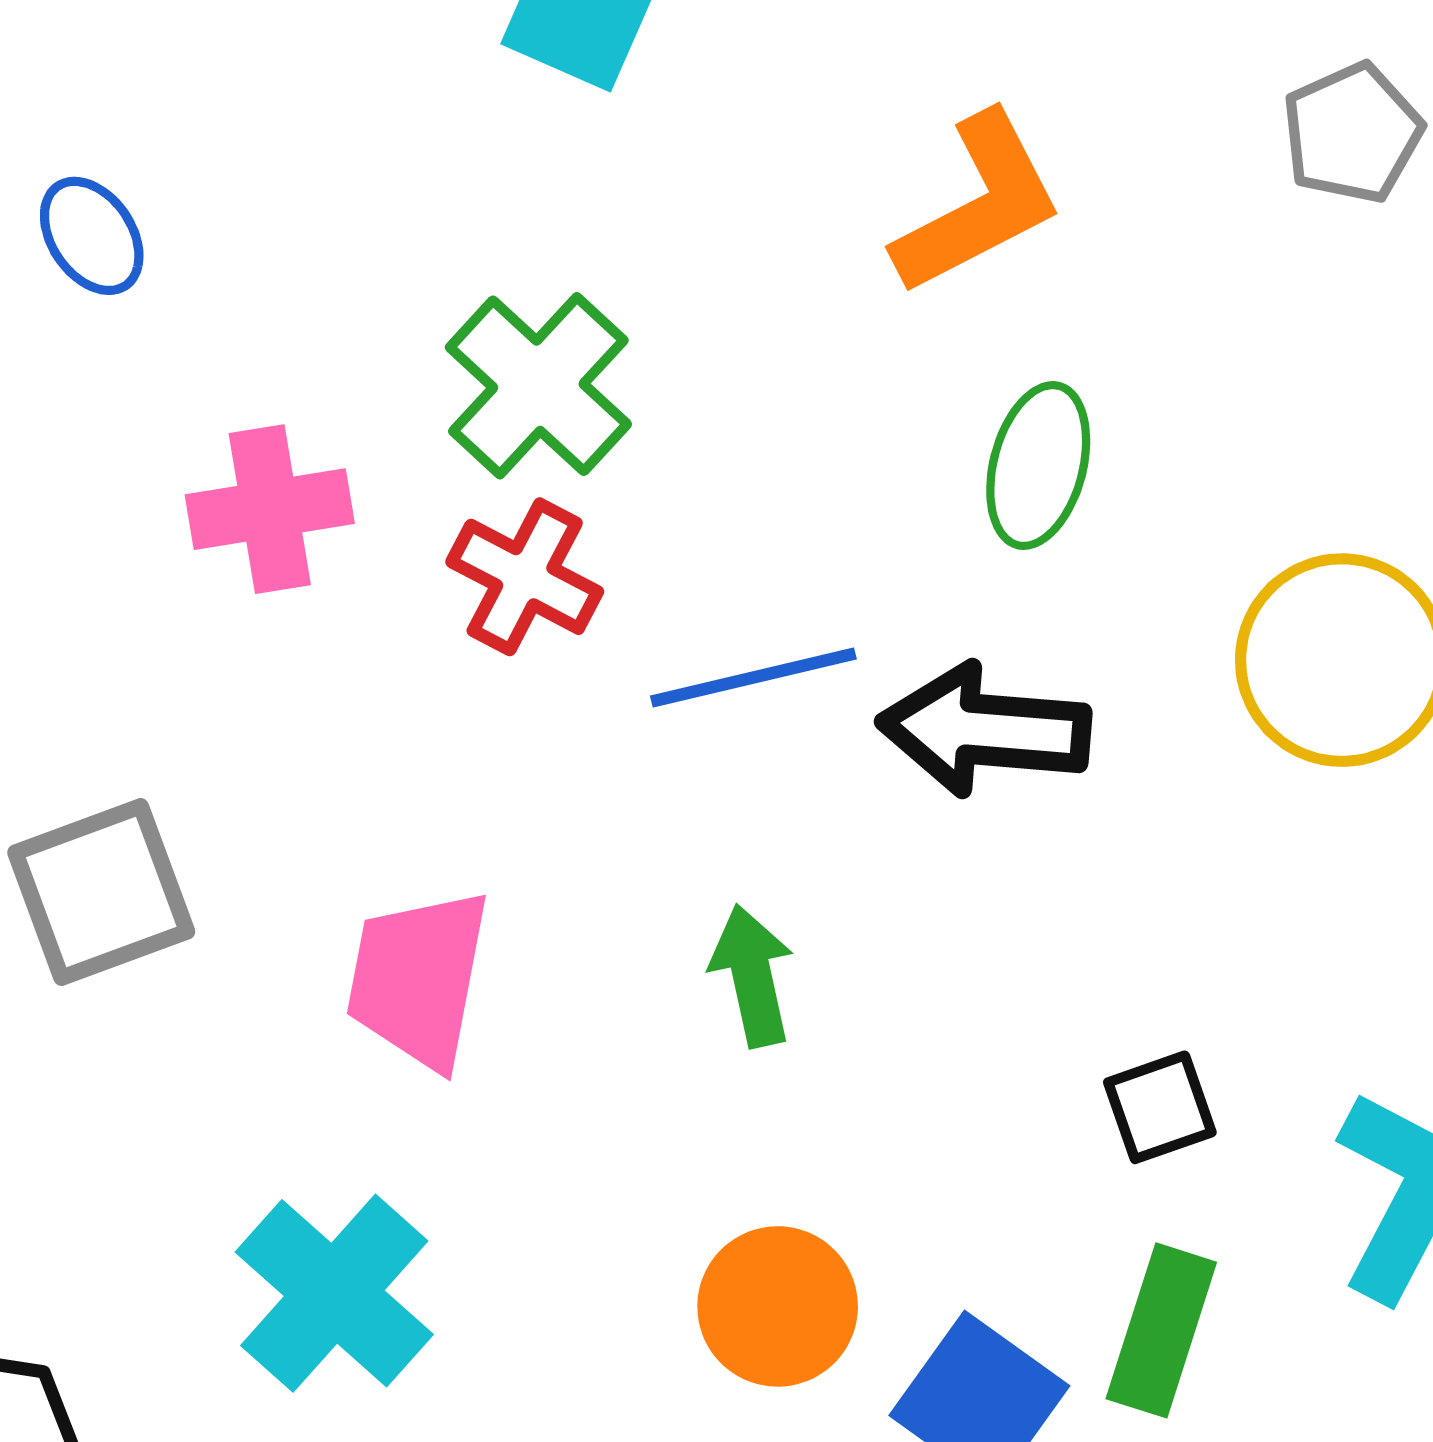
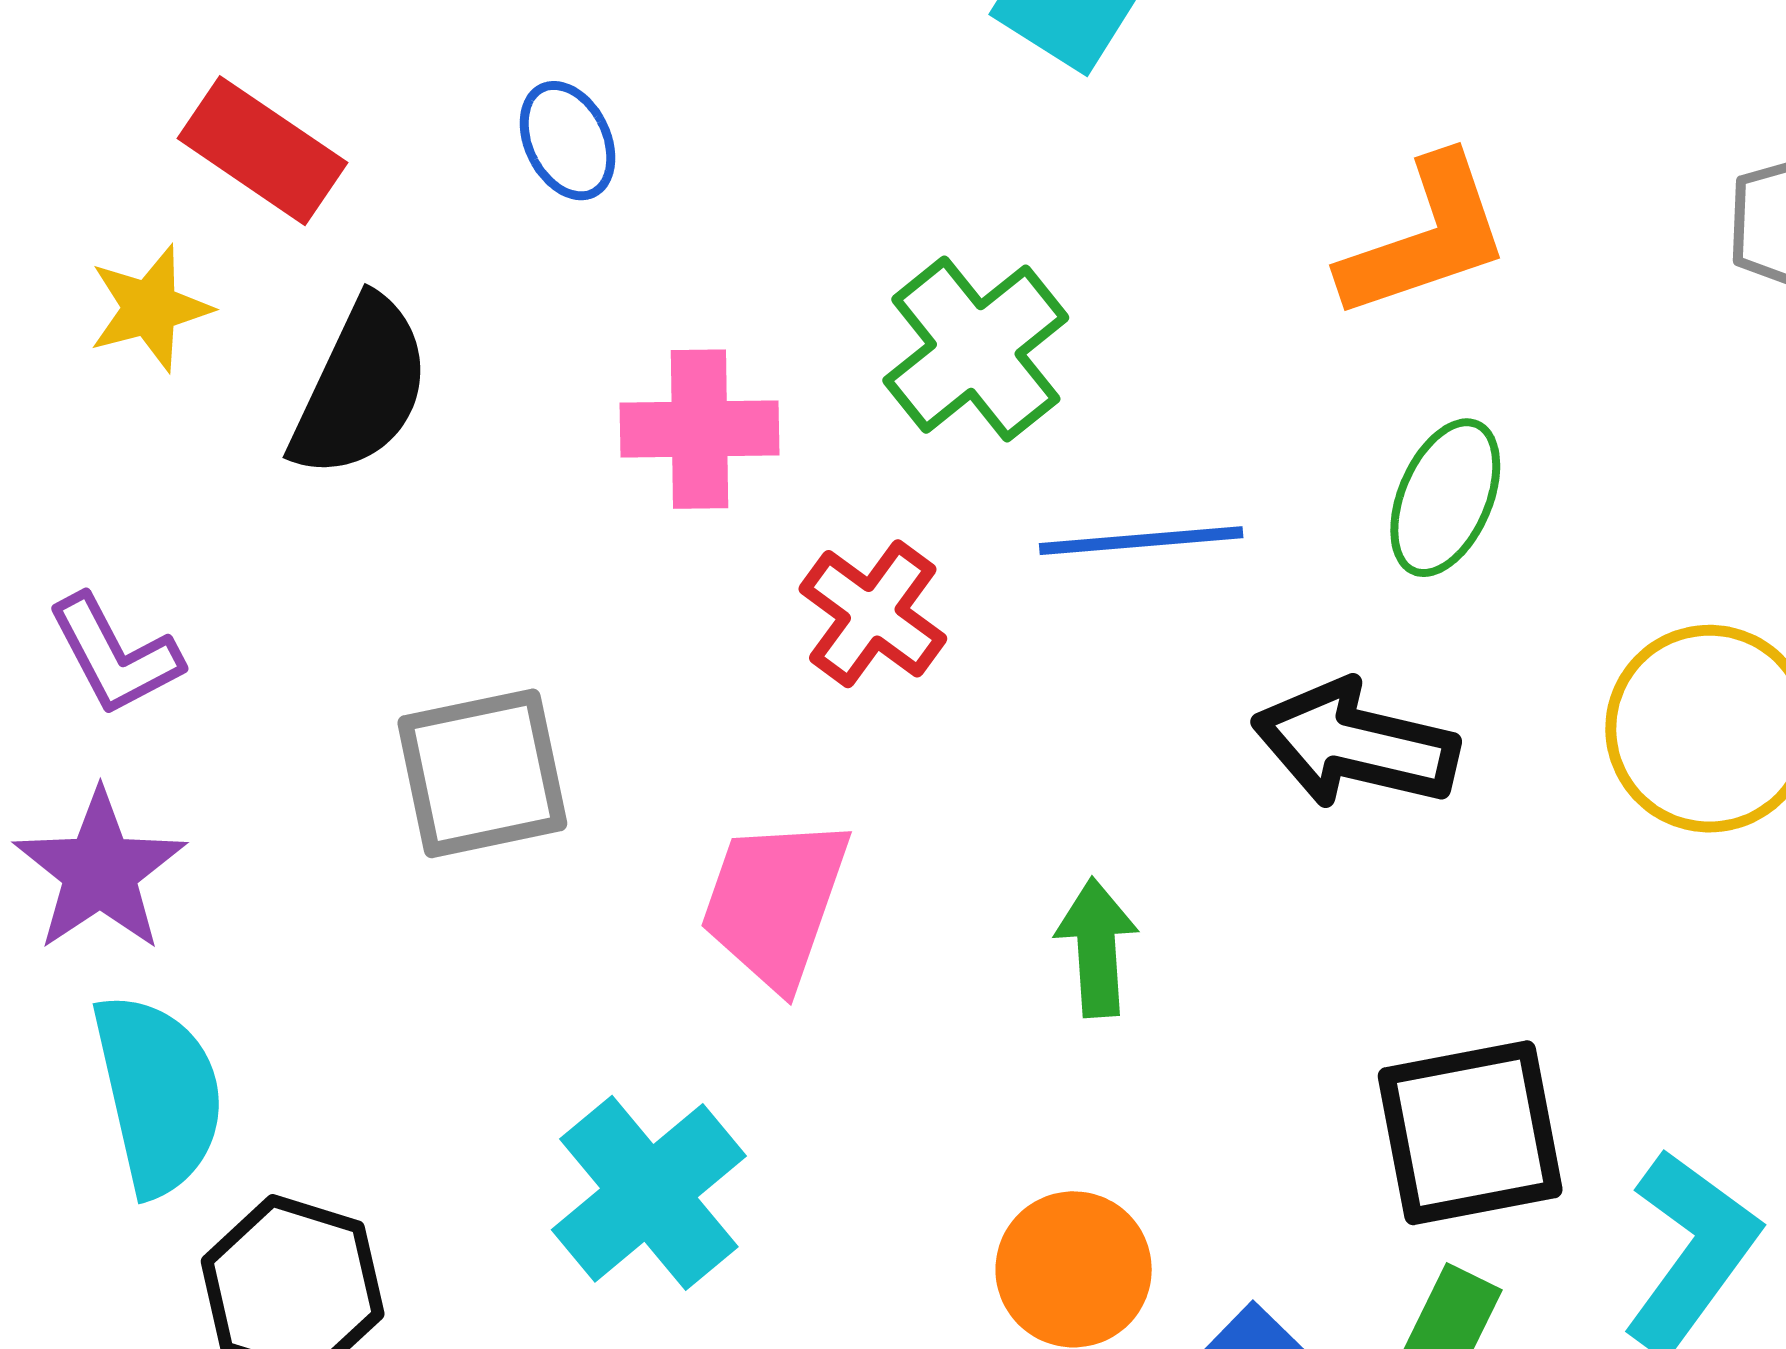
red cross: (525, 577) -> (873, 614), moved
blue line: (753, 677) -> (1141, 541), moved
black square: (1160, 1107) -> (1470, 1133), size x1.8

